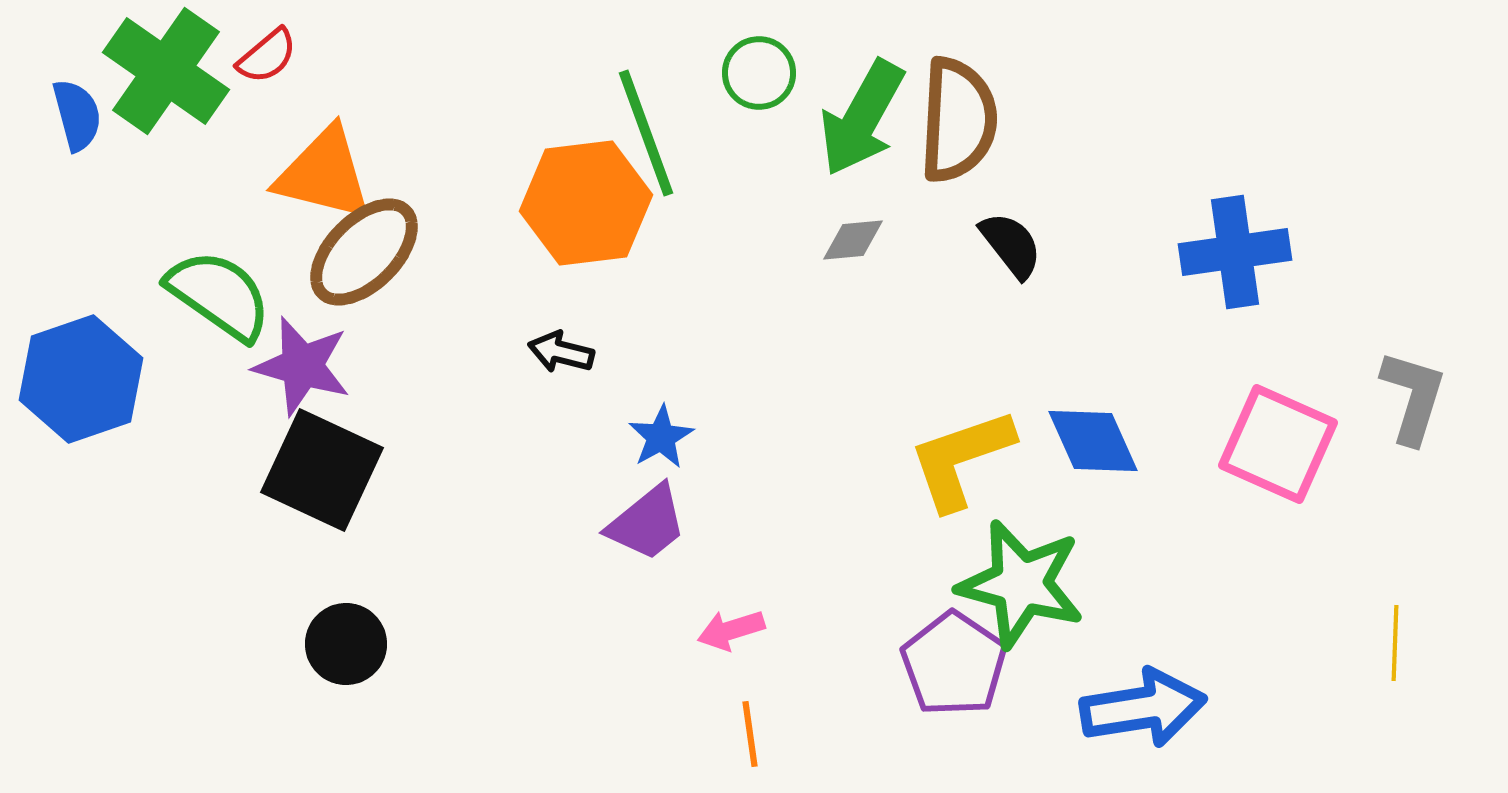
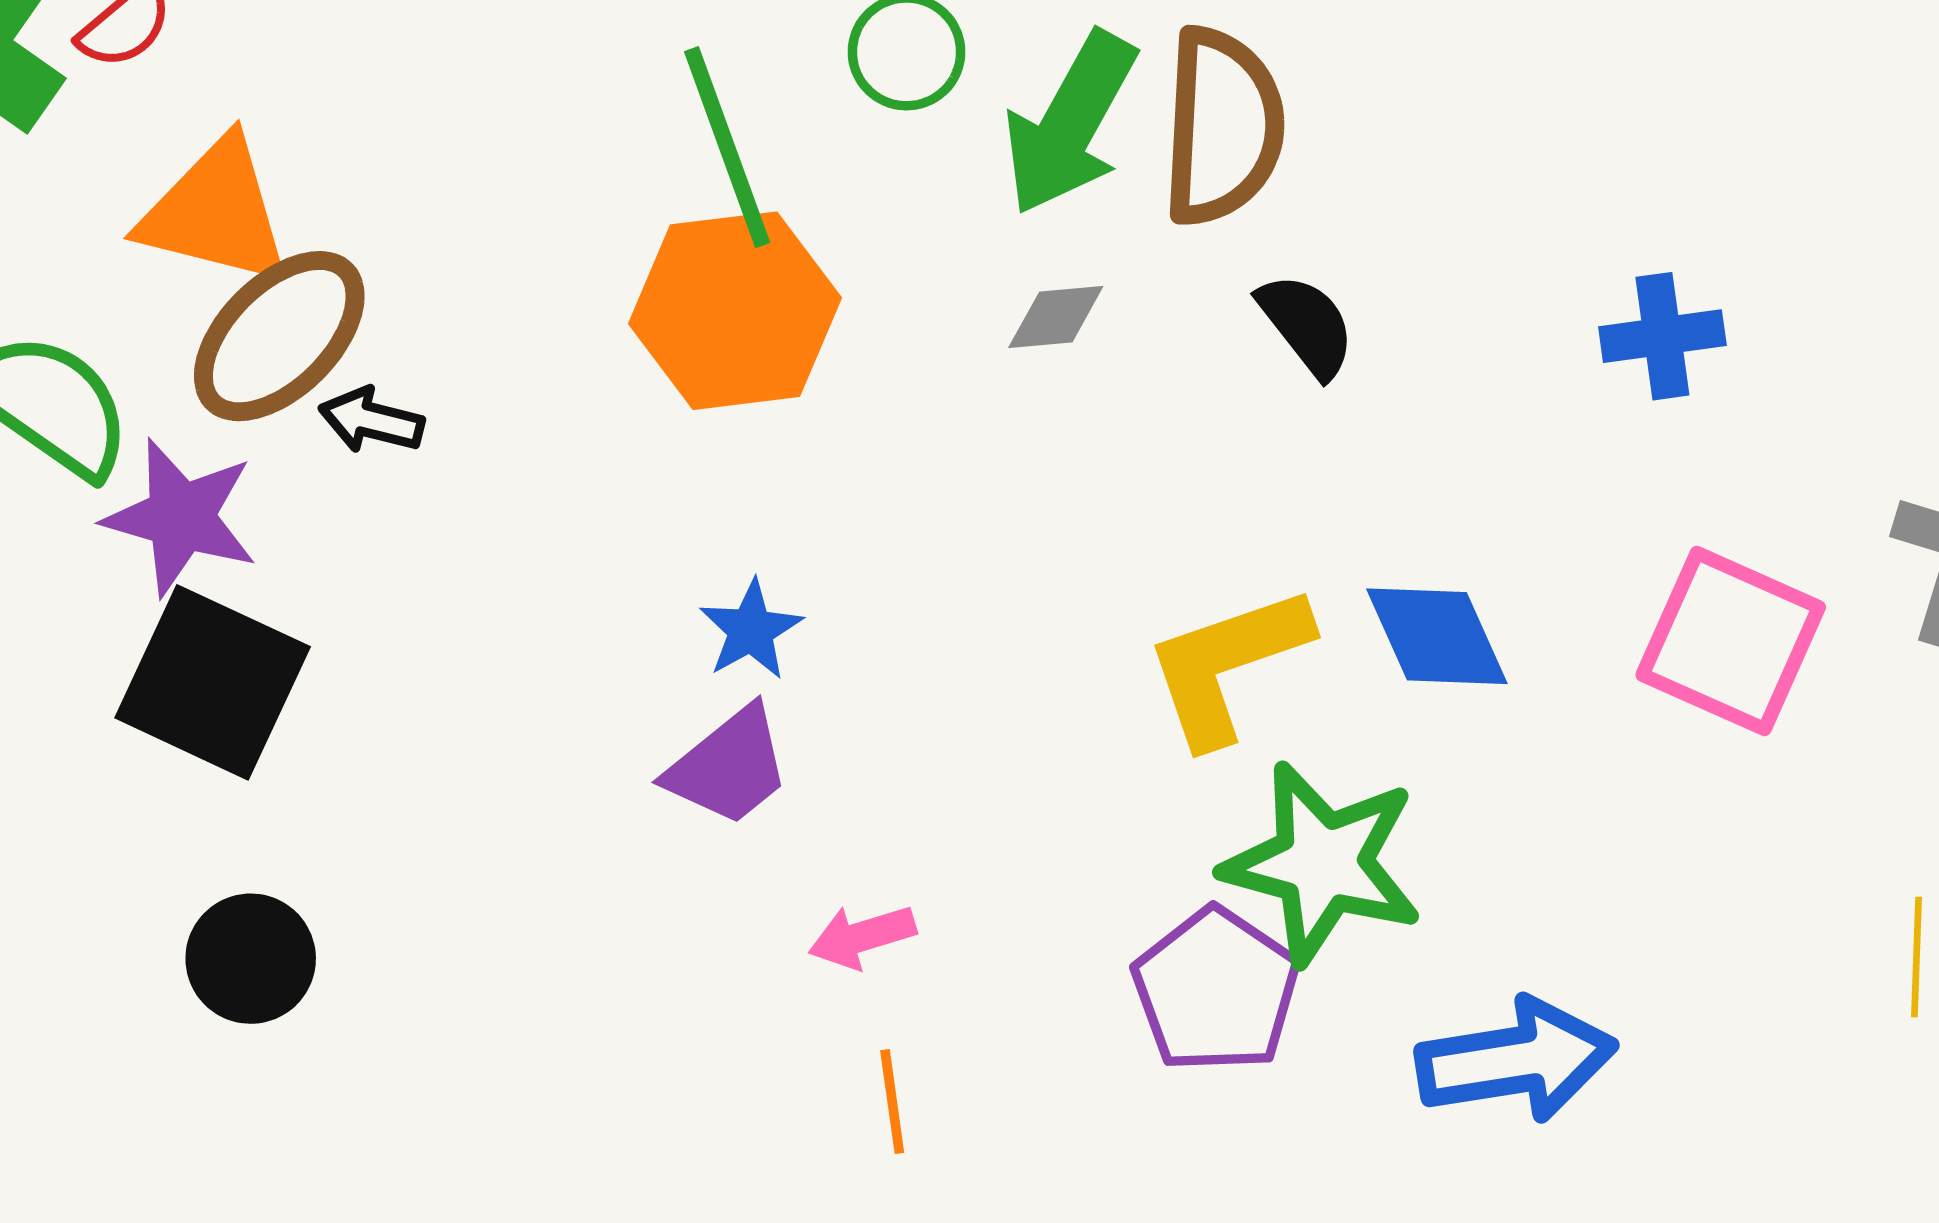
orange hexagon: (586, 203) -> (735, 311), moved
blue cross: (1235, 252) -> (1662, 336), size x0.7
black arrow: (561, 352) -> (371, 420), moved

